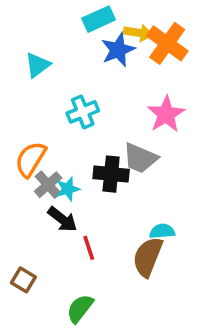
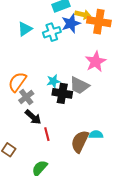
orange cross: (167, 43) -> (99, 22), turned -30
cyan cross: (83, 112) -> (52, 32), moved
cyan star: (68, 189) -> (53, 81), moved
cyan semicircle: (162, 231) -> (96, 135), moved

